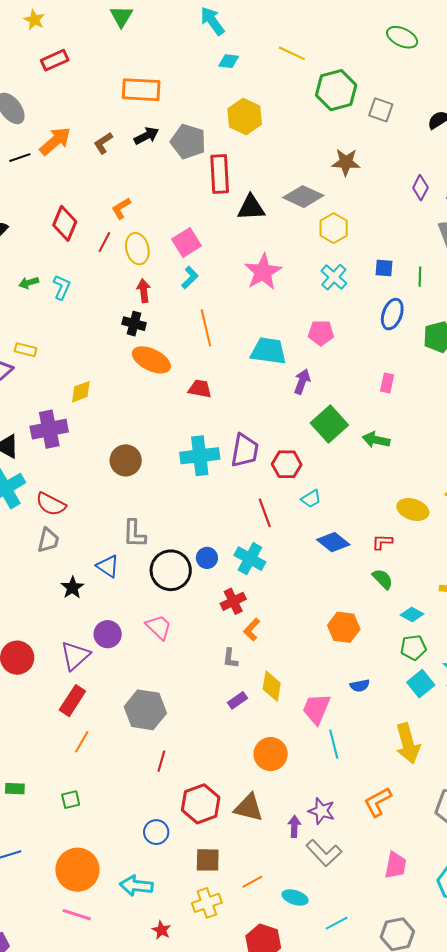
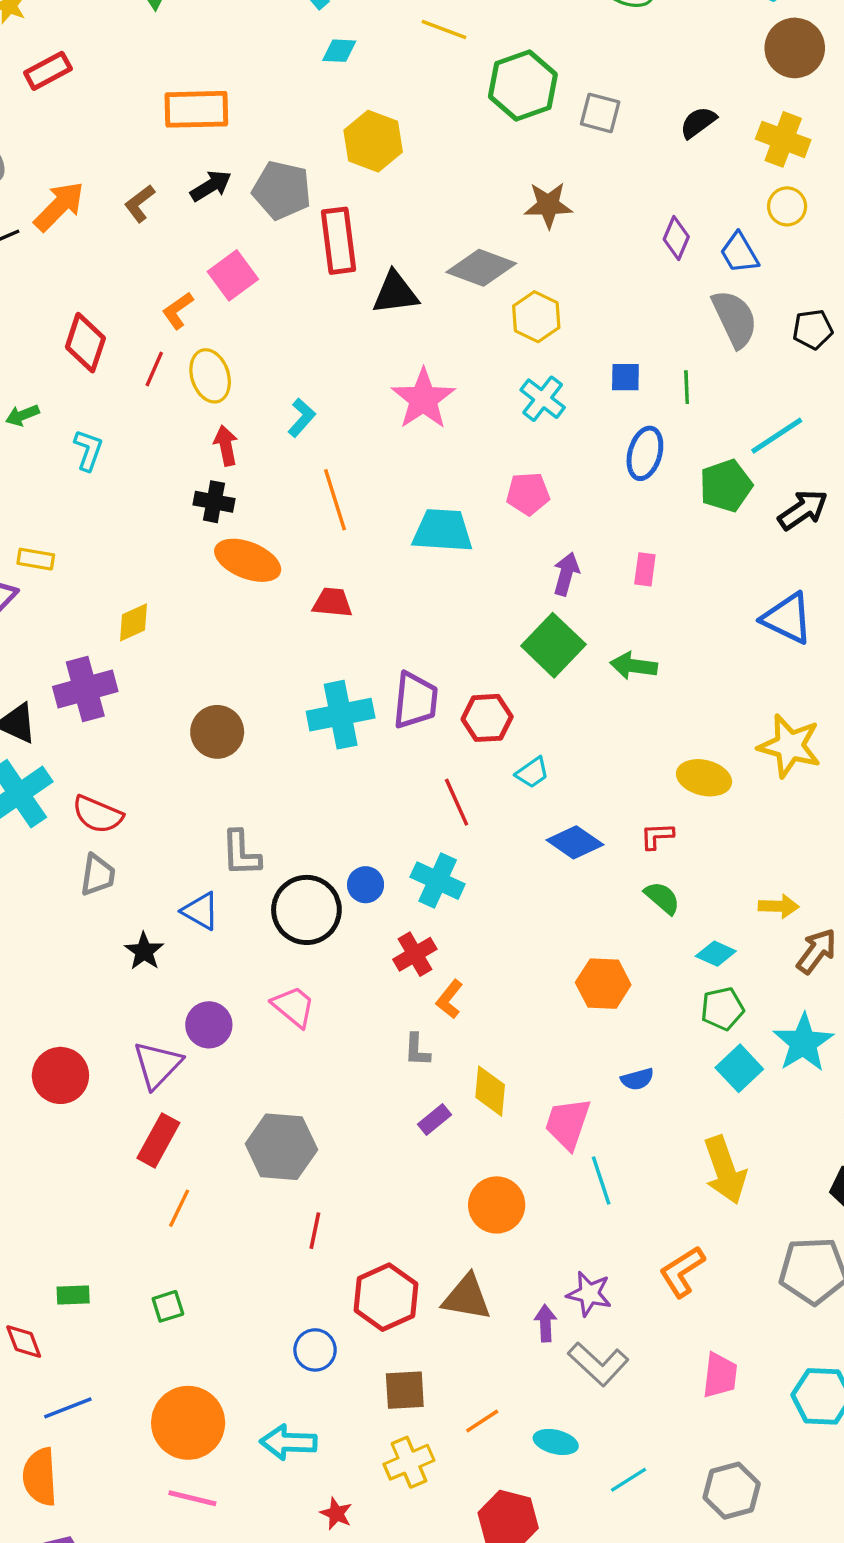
pink square: (186, 242) -> (233, 275), moved
green arrow: (29, 283) -> (22, 415), moved
purple arrow: (302, 382) -> (566, 574), moved

